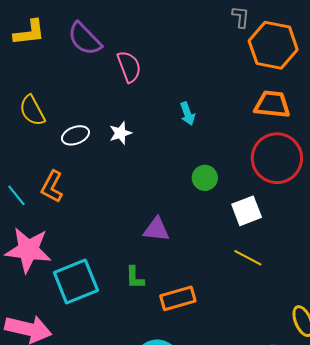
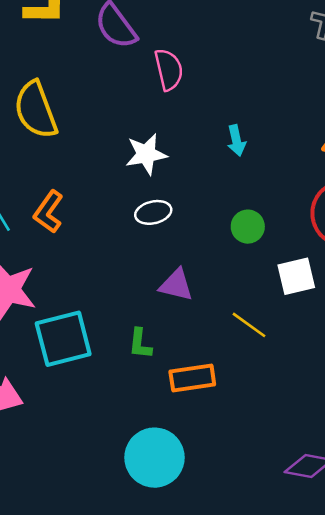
yellow semicircle: (32, 111) -> (36, 110), size x1.4
white star: (120, 133) -> (146, 154), size x1.4
white ellipse: (75, 135) -> (153, 212), moved
yellow line: (248, 258) -> (249, 325), moved

